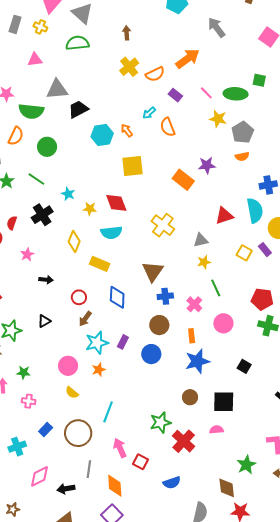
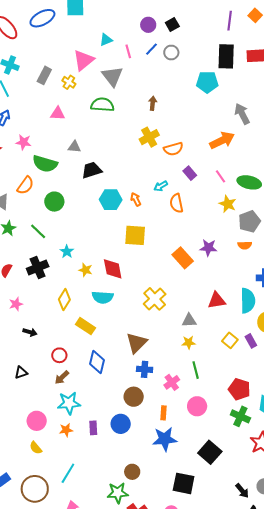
orange arrow: (188, 59) -> (222, 140), moved
gray triangle: (57, 89) -> (74, 147), size x0.6
purple rectangle: (123, 342) -> (93, 428), moved, turned -40
black square: (244, 366) -> (210, 452), size x1.6
brown circle: (190, 397) -> (132, 472), moved

